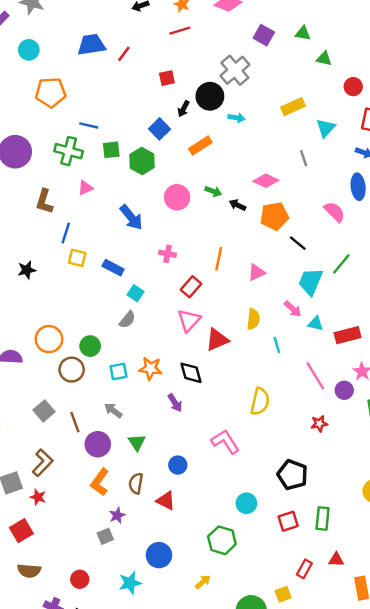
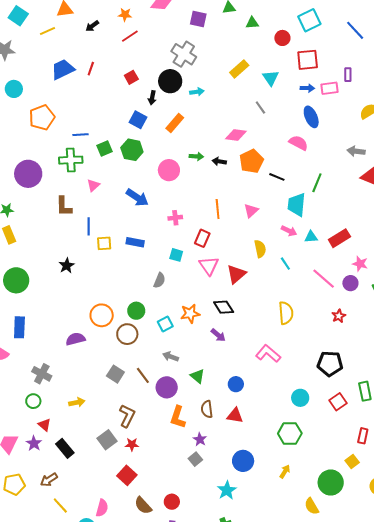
cyan square: (135, 293) -> (176, 255), moved
brown semicircle: (29, 571) -> (143, 506), turned 60
red circle: (80, 579) -> (172, 502), moved

